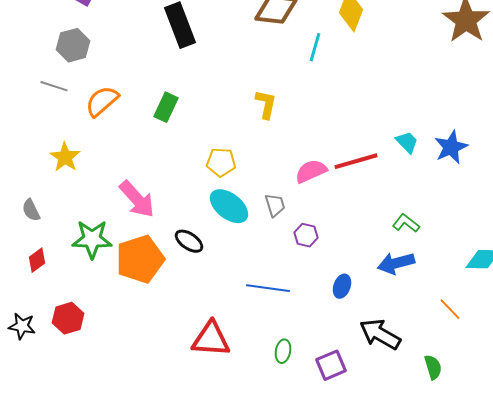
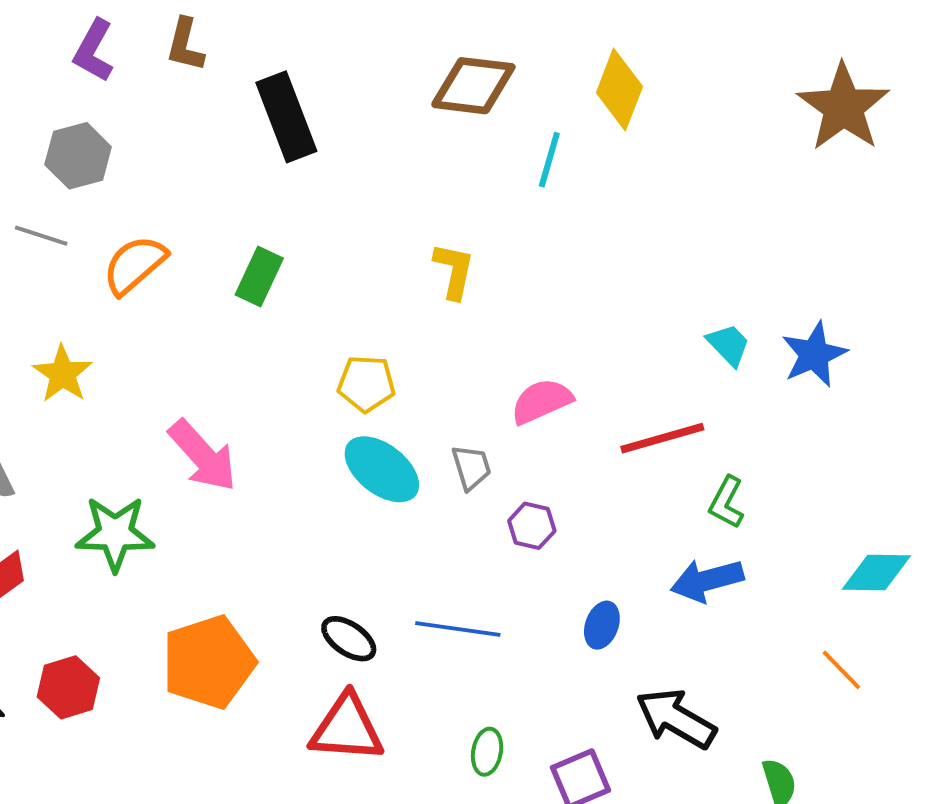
red line: (356, 161) -> (662, 438), moved
green L-shape: (406, 223) -> (727, 502), turned -100
black ellipse: (189, 241) -> (349, 639), moved
orange pentagon: (140, 259) -> (209, 662), moved
orange line: (450, 309) -> (841, 670), moved

